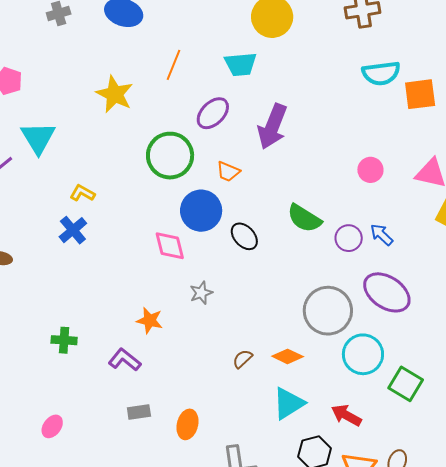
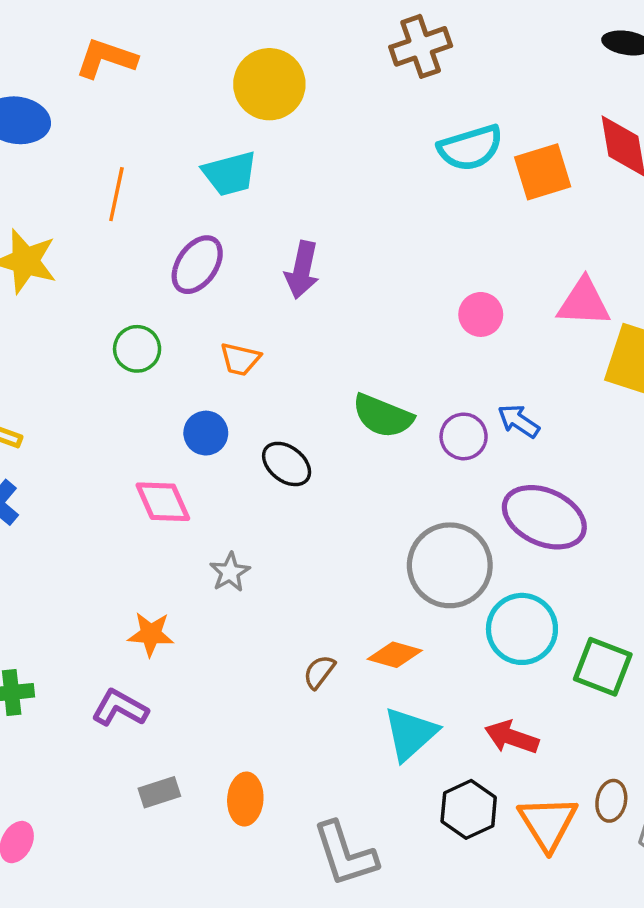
purple arrow: (272, 127) -> (302, 270), size x0.7
green circle: (170, 156) -> (137, 349), size x0.6
blue circle: (201, 211) -> (206, 433), size x0.6

